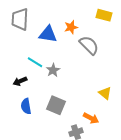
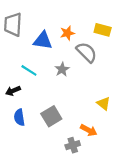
yellow rectangle: (104, 15) -> (103, 30), moved
gray star: (53, 70) -> (62, 69), moved
gray square: (56, 105) -> (51, 116), turned 36

